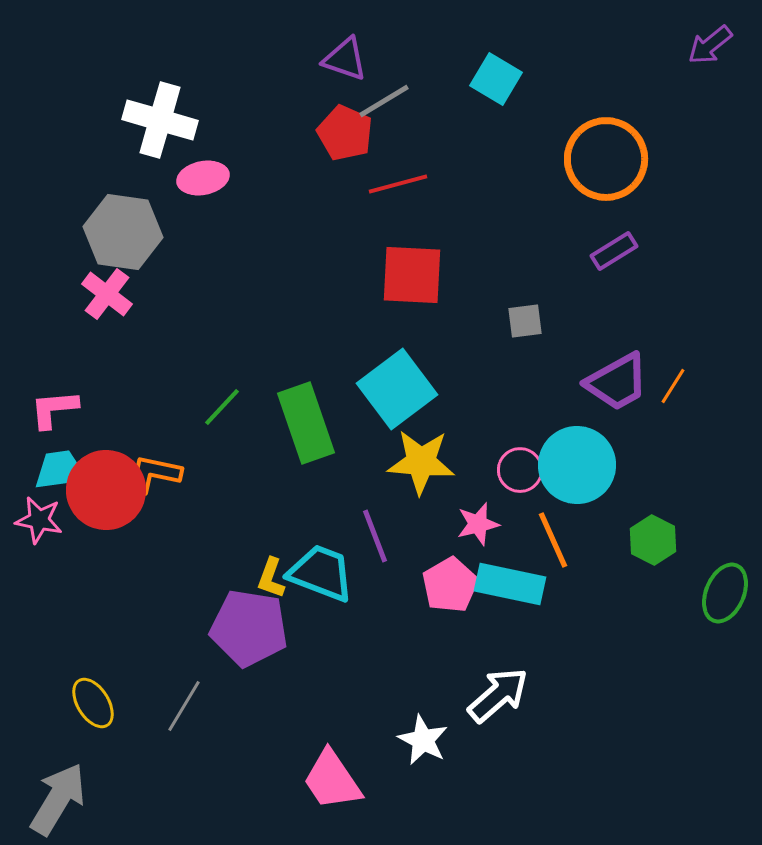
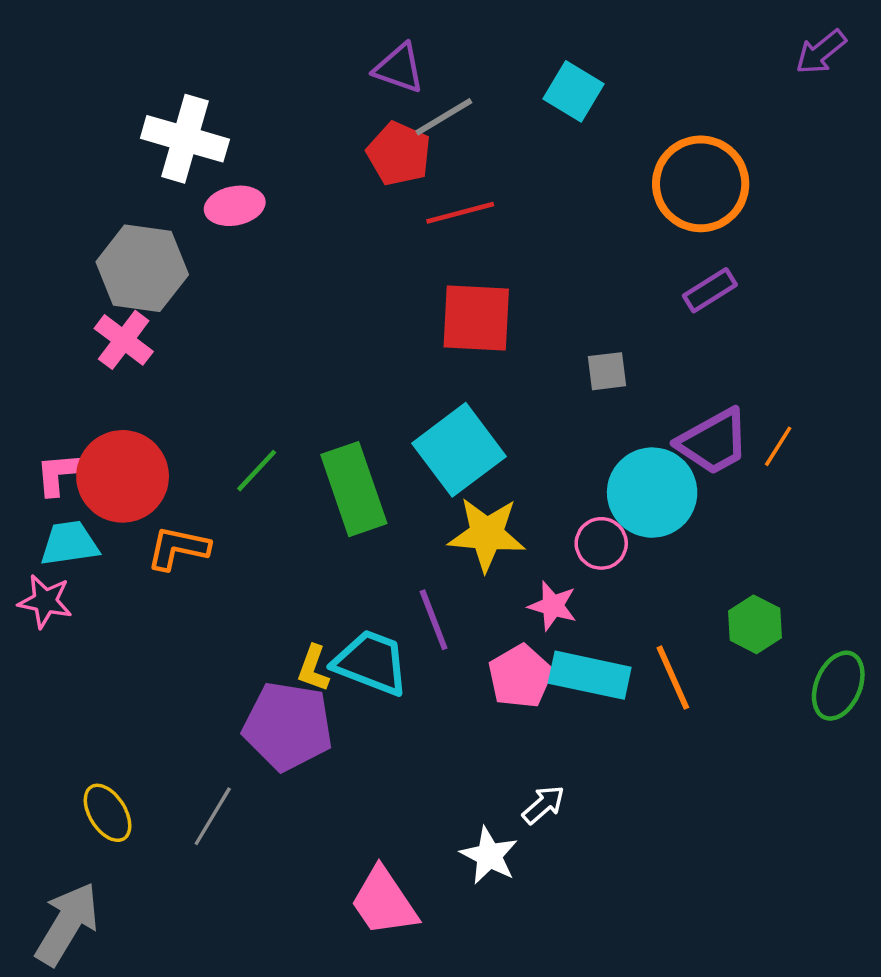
cyan circle: (577, 465) -> (652, 493), moved
red circle: (106, 490) -> (123, 476), moved
pink star: (478, 524) -> (553, 606), turned 30
orange line: (553, 540) -> (673, 678), moved
white arrow: (498, 695) -> (543, 805), moved, size x0.6

